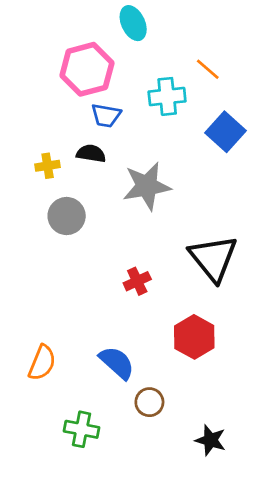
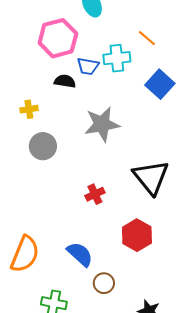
blue trapezoid: (106, 115) -> (88, 66), moved
black semicircle: (91, 154) -> (65, 81), moved
orange semicircle: (42, 363) -> (25, 254), size x1.4

